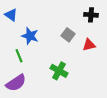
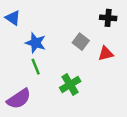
green line: (19, 56) -> (36, 67), moved
green cross: (59, 71) -> (70, 84), turned 30

